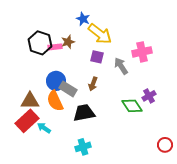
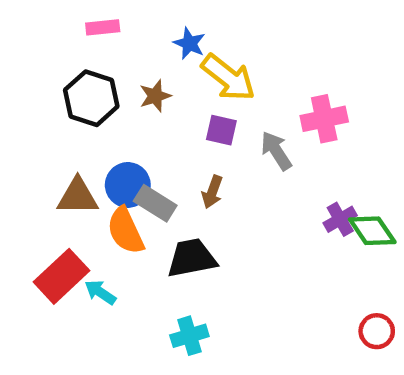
pink rectangle: (55, 47) -> (103, 27), moved
brown triangle: (30, 101) -> (78, 196), moved
green diamond: (132, 106) -> (372, 231), moved

